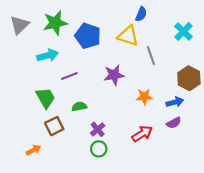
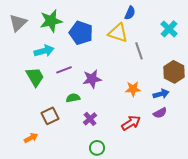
purple star: (114, 75) -> (92, 79), moved
green trapezoid: (45, 98) -> (35, 77), moved
green circle: (99, 149) -> (97, 148), moved

